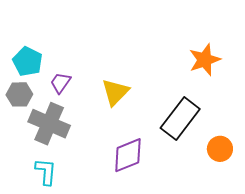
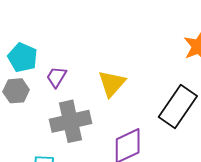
gray cross: (49, 124) -> (70, 121), moved, turned -33

